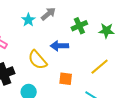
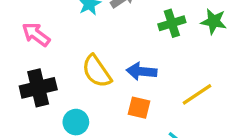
green star: (106, 31) -> (214, 21), moved
blue arrow: (59, 46) -> (141, 71), moved

